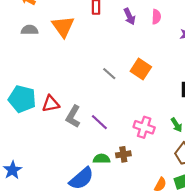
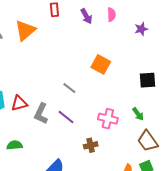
orange triangle: (63, 26) -> (25, 30), turned 30
gray line: (109, 74) -> (69, 88), moved
green semicircle: (101, 159) -> (15, 145), moved

